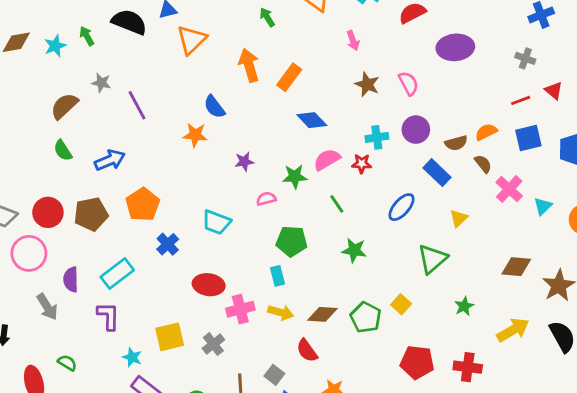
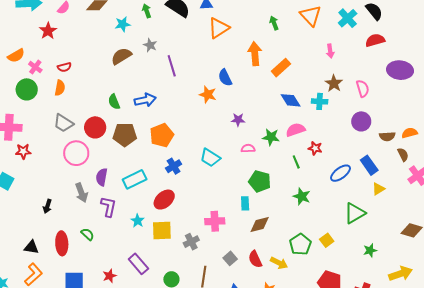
cyan star: (55, 46) -> (123, 24), moved
cyan cross: (377, 137) -> (320, 101), moved
green semicircle: (63, 151) -> (114, 102), moved
red star: (362, 164) -> (315, 148), moved
blue rectangle: (437, 173) -> (369, 165), moved
red ellipse: (209, 285) -> (164, 200), moved, turned -60
yellow arrow: (281, 313) -> (279, 263), moved
brown diamond: (322, 314) -> (260, 224), moved, turned -30
purple L-shape: (108, 316) -> (109, 207), moved
cyan star: (132, 357) -> (138, 221), moved
gray square: (274, 375) -> (230, 258), moved

